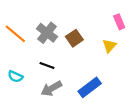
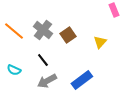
pink rectangle: (119, 22) -> (114, 10), moved
black line: (47, 66) -> (43, 60), turned 32

